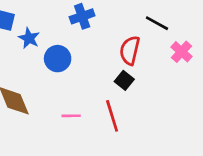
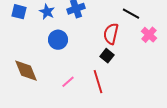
blue star: (29, 38) -> (47, 12), moved
pink line: (71, 116) -> (68, 82), turned -40

